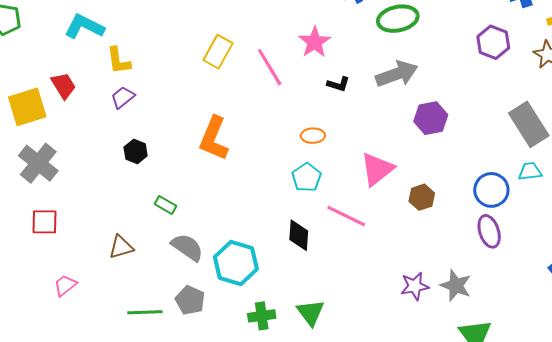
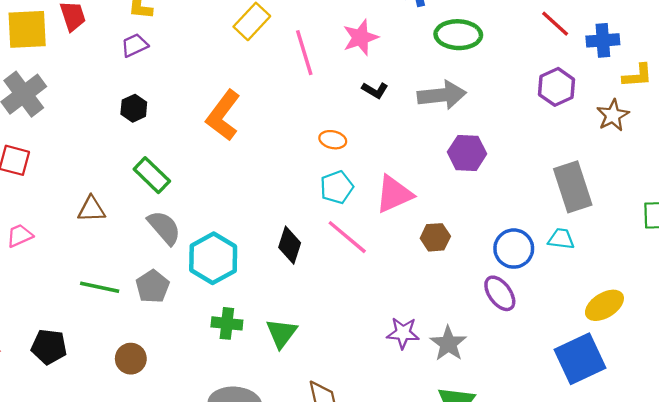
cyan pentagon: (307, 177) -> (337, 187), moved
green rectangle: (165, 205) -> (152, 175), size x1.5
purple ellipse: (489, 231) -> (500, 293), turned -32

